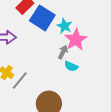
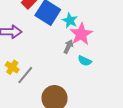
cyan semicircle: (71, 66) -> (85, 61), moved

